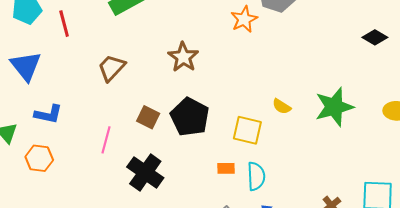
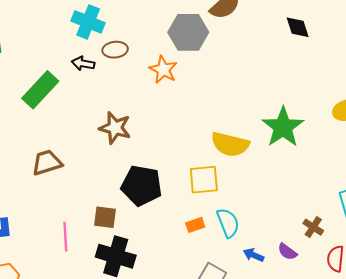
black diamond: (375, 37) -> (298, 27), moved, turned 60
brown trapezoid: (112, 68) -> (47, 163), turned 48
yellow semicircle: (282, 106) -> (230, 144), size x1.8
brown square: (148, 117) -> (105, 217), moved

